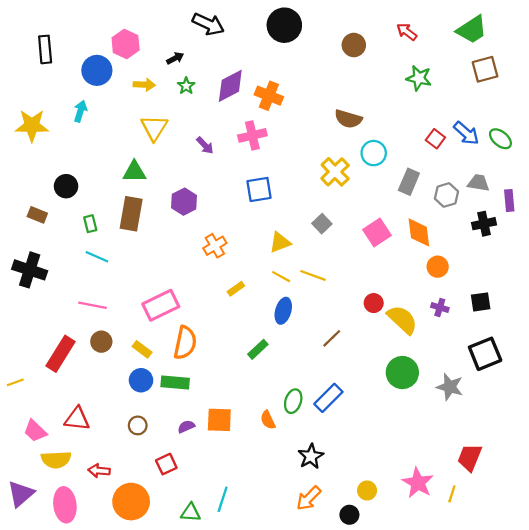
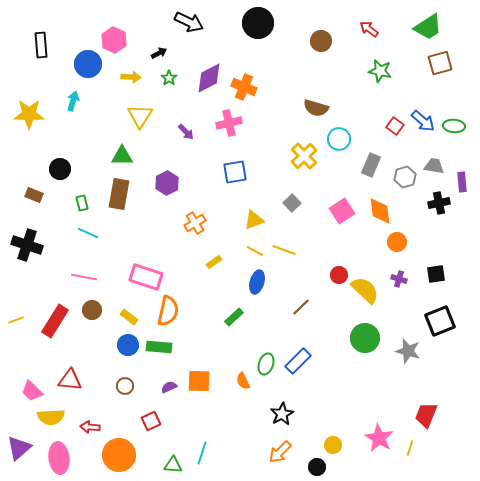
green ellipse: (500, 139) -> (454, 126), turned -35
pink rectangle: (161, 305) -> (146, 277), turned 44
yellow line: (15, 382) -> (16, 320), moved

